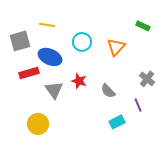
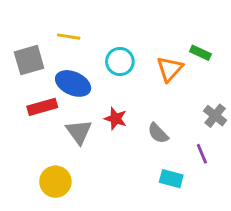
green rectangle: (143, 26) -> (200, 53), moved
cyan rectangle: (117, 122) -> (171, 179), turned 42

